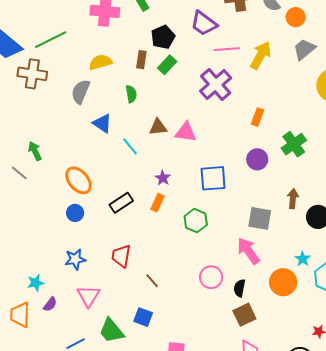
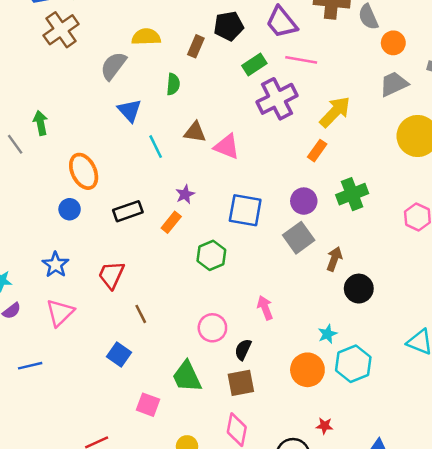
yellow arrow: (261, 55) -> (335, 112), moved
green rectangle: (167, 65) -> (254, 64), moved
brown cross: (32, 74) -> (61, 30), turned 32
gray square: (260, 218) -> (299, 238), moved, turned 30
pink arrow: (248, 251) -> (265, 308), size x0.7
blue star: (75, 259) -> (56, 265), turned 30
orange circle: (283, 282) -> (307, 370), moved
green trapezoid: (111, 331) -> (187, 377), moved

